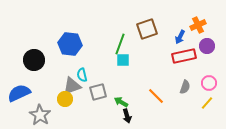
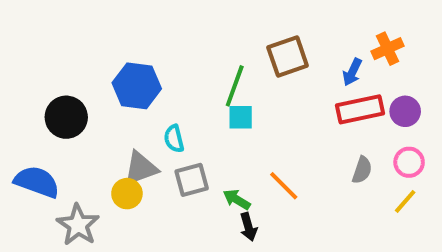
purple circle: (207, 46) -> (405, 111), moved
cyan semicircle: (82, 75) -> (174, 139), moved
blue semicircle: (19, 93) -> (37, 182), turned 45
orange line: (156, 96) -> (284, 186), moved

